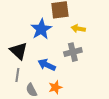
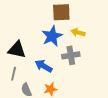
blue star: (41, 29) -> (52, 36), moved
black triangle: (19, 51) -> (17, 50), turned -36

